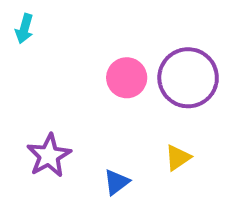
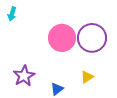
pink circle: (127, 78) -> (62, 38), size x1.4

